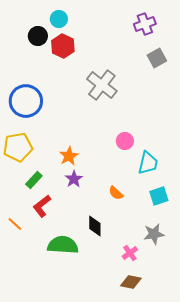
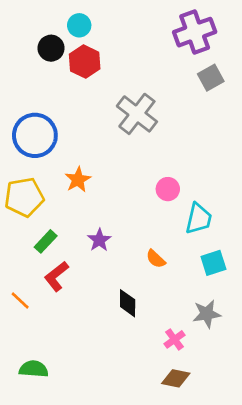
purple cross: (145, 24) -> (195, 32), size x1.4
orange star: (69, 156) -> (78, 180), moved
green semicircle: (63, 245) -> (34, 369), moved, size x0.7

